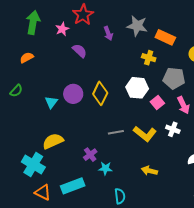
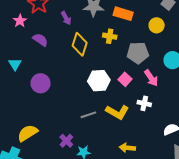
white hexagon: (137, 88) -> (99, 81), moved
yellow diamond: (100, 93) -> (80, 44), moved
cyan triangle: (51, 102) -> (15, 64), moved

